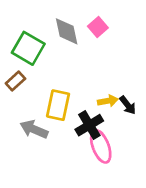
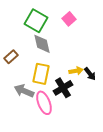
gray diamond: (67, 31) -> (42, 44), moved
green square: (28, 48) -> (36, 21), moved
pink ellipse: (101, 146) -> (44, 103), moved

